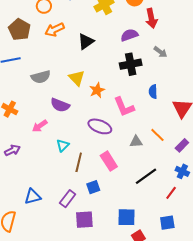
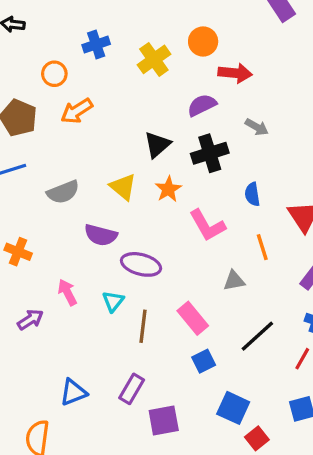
red arrow: (151, 18) -> (235, 73), turned -66
black triangle: (86, 41) -> (157, 145), moved
orange star: (97, 90) -> (168, 189), moved
pink arrow: (40, 126) -> (67, 292), moved, turned 105
purple ellipse: (100, 126) -> (141, 264), moved
orange line: (157, 135) -> (262, 247), moved, turned 35
blue square: (93, 187) -> (204, 361), moved
blue square: (127, 217) -> (233, 408), turned 30

